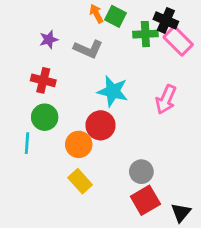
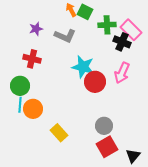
black cross: (166, 20) -> (122, 42), moved
green circle: (45, 117) -> (20, 86), moved
red circle: (100, 125) -> (95, 82), moved
orange circle: (79, 144) -> (33, 109), moved

